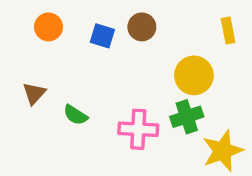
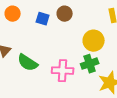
green semicircle: (75, 115) -> (28, 63), size x1.5

